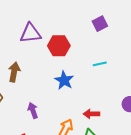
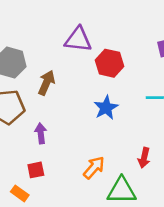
purple arrow: (33, 110) -> (41, 133), moved
red arrow: (91, 114) -> (144, 158), moved, turned -91

